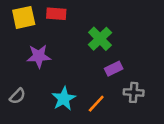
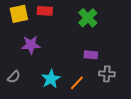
green cross: (100, 39) -> (88, 18), moved
purple rectangle: (114, 69) -> (91, 55), turned 32

